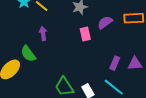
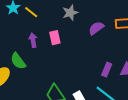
pink rectangle: (85, 34) -> (55, 38), moved

